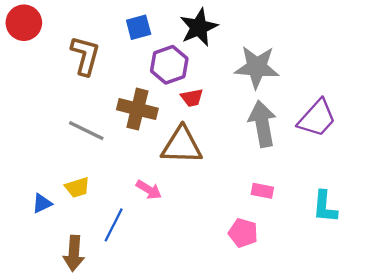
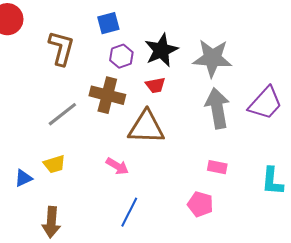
black star: (199, 27) -> (161, 50), moved
purple hexagon: (169, 65) -> (121, 56), moved, size x0.7
gray line: (86, 131) -> (62, 114), turned -64
blue line: (114, 225) -> (129, 212), moved

